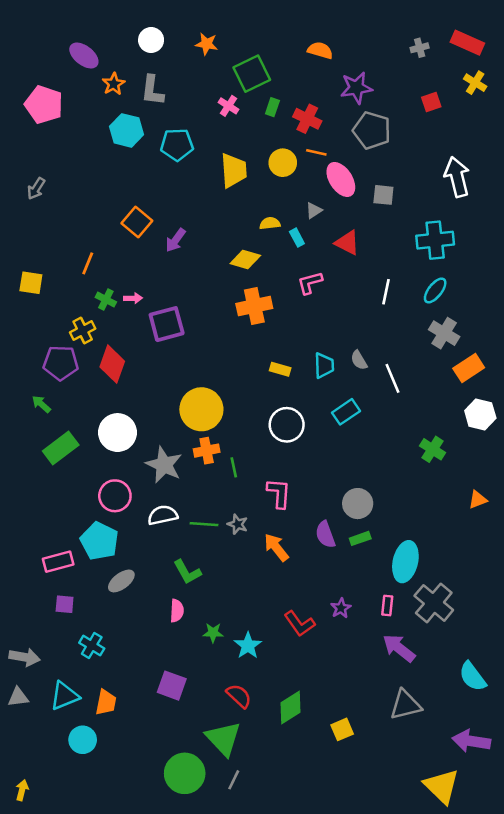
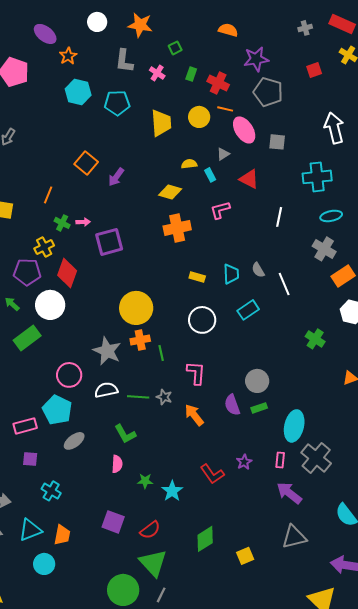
orange star: (207, 44) -> (140, 25), size x1.4
green square: (252, 74) -> (175, 48), size x0.5
gray L-shape: (152, 90) -> (124, 61), moved
cyan ellipse: (435, 290) -> (331, 216), moved, turned 40
white circle: (117, 433) -> (50, 305), moved
red semicircle: (239, 696) -> (150, 530), moved, turned 100

